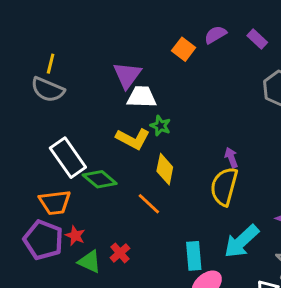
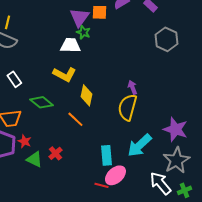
orange square: (184, 49) -> (99, 12), turned -35
purple triangle: (127, 75) -> (79, 17), moved
green star: (160, 126) -> (83, 32), moved
white rectangle: (68, 158) -> (14, 79), moved, size x0.6

